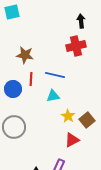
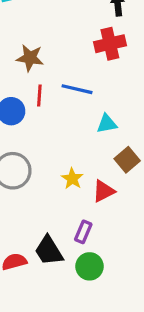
cyan triangle: (53, 96) -> (107, 124), moved
yellow star: (68, 116) -> (72, 179), moved

